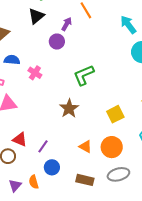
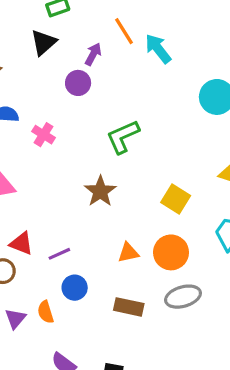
cyan arrow: (128, 25) -> (158, 49), moved
yellow square: (115, 114) -> (176, 199), turned -30
purple line: (43, 146) -> (59, 254), turned 32
orange triangle: (85, 147) -> (128, 253), turned -40

